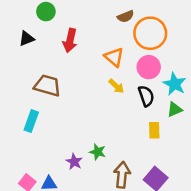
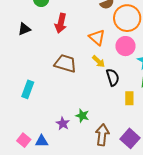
black triangle: (27, 39) -> (24, 29), moved
brown trapezoid: (47, 85) -> (65, 64), moved
black semicircle: (146, 96) -> (113, 77), moved

